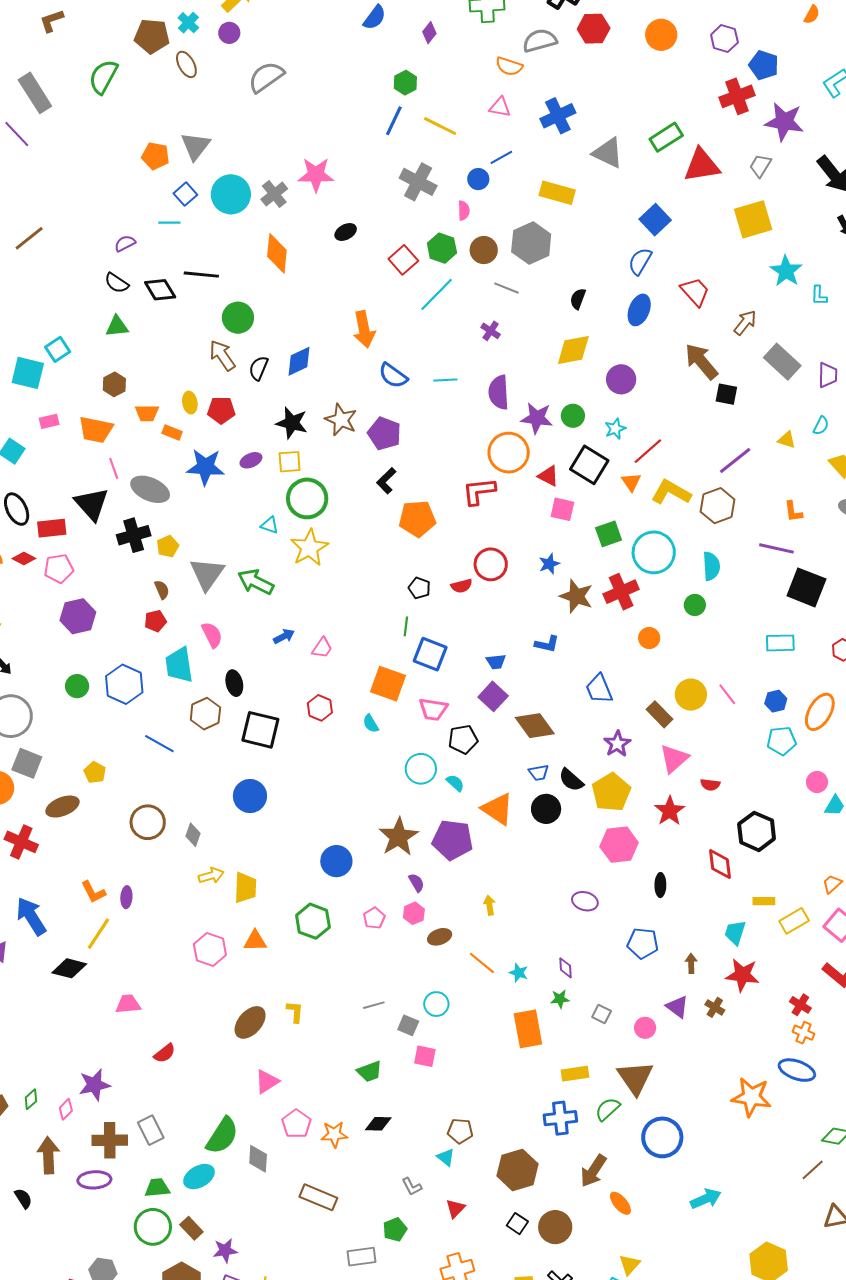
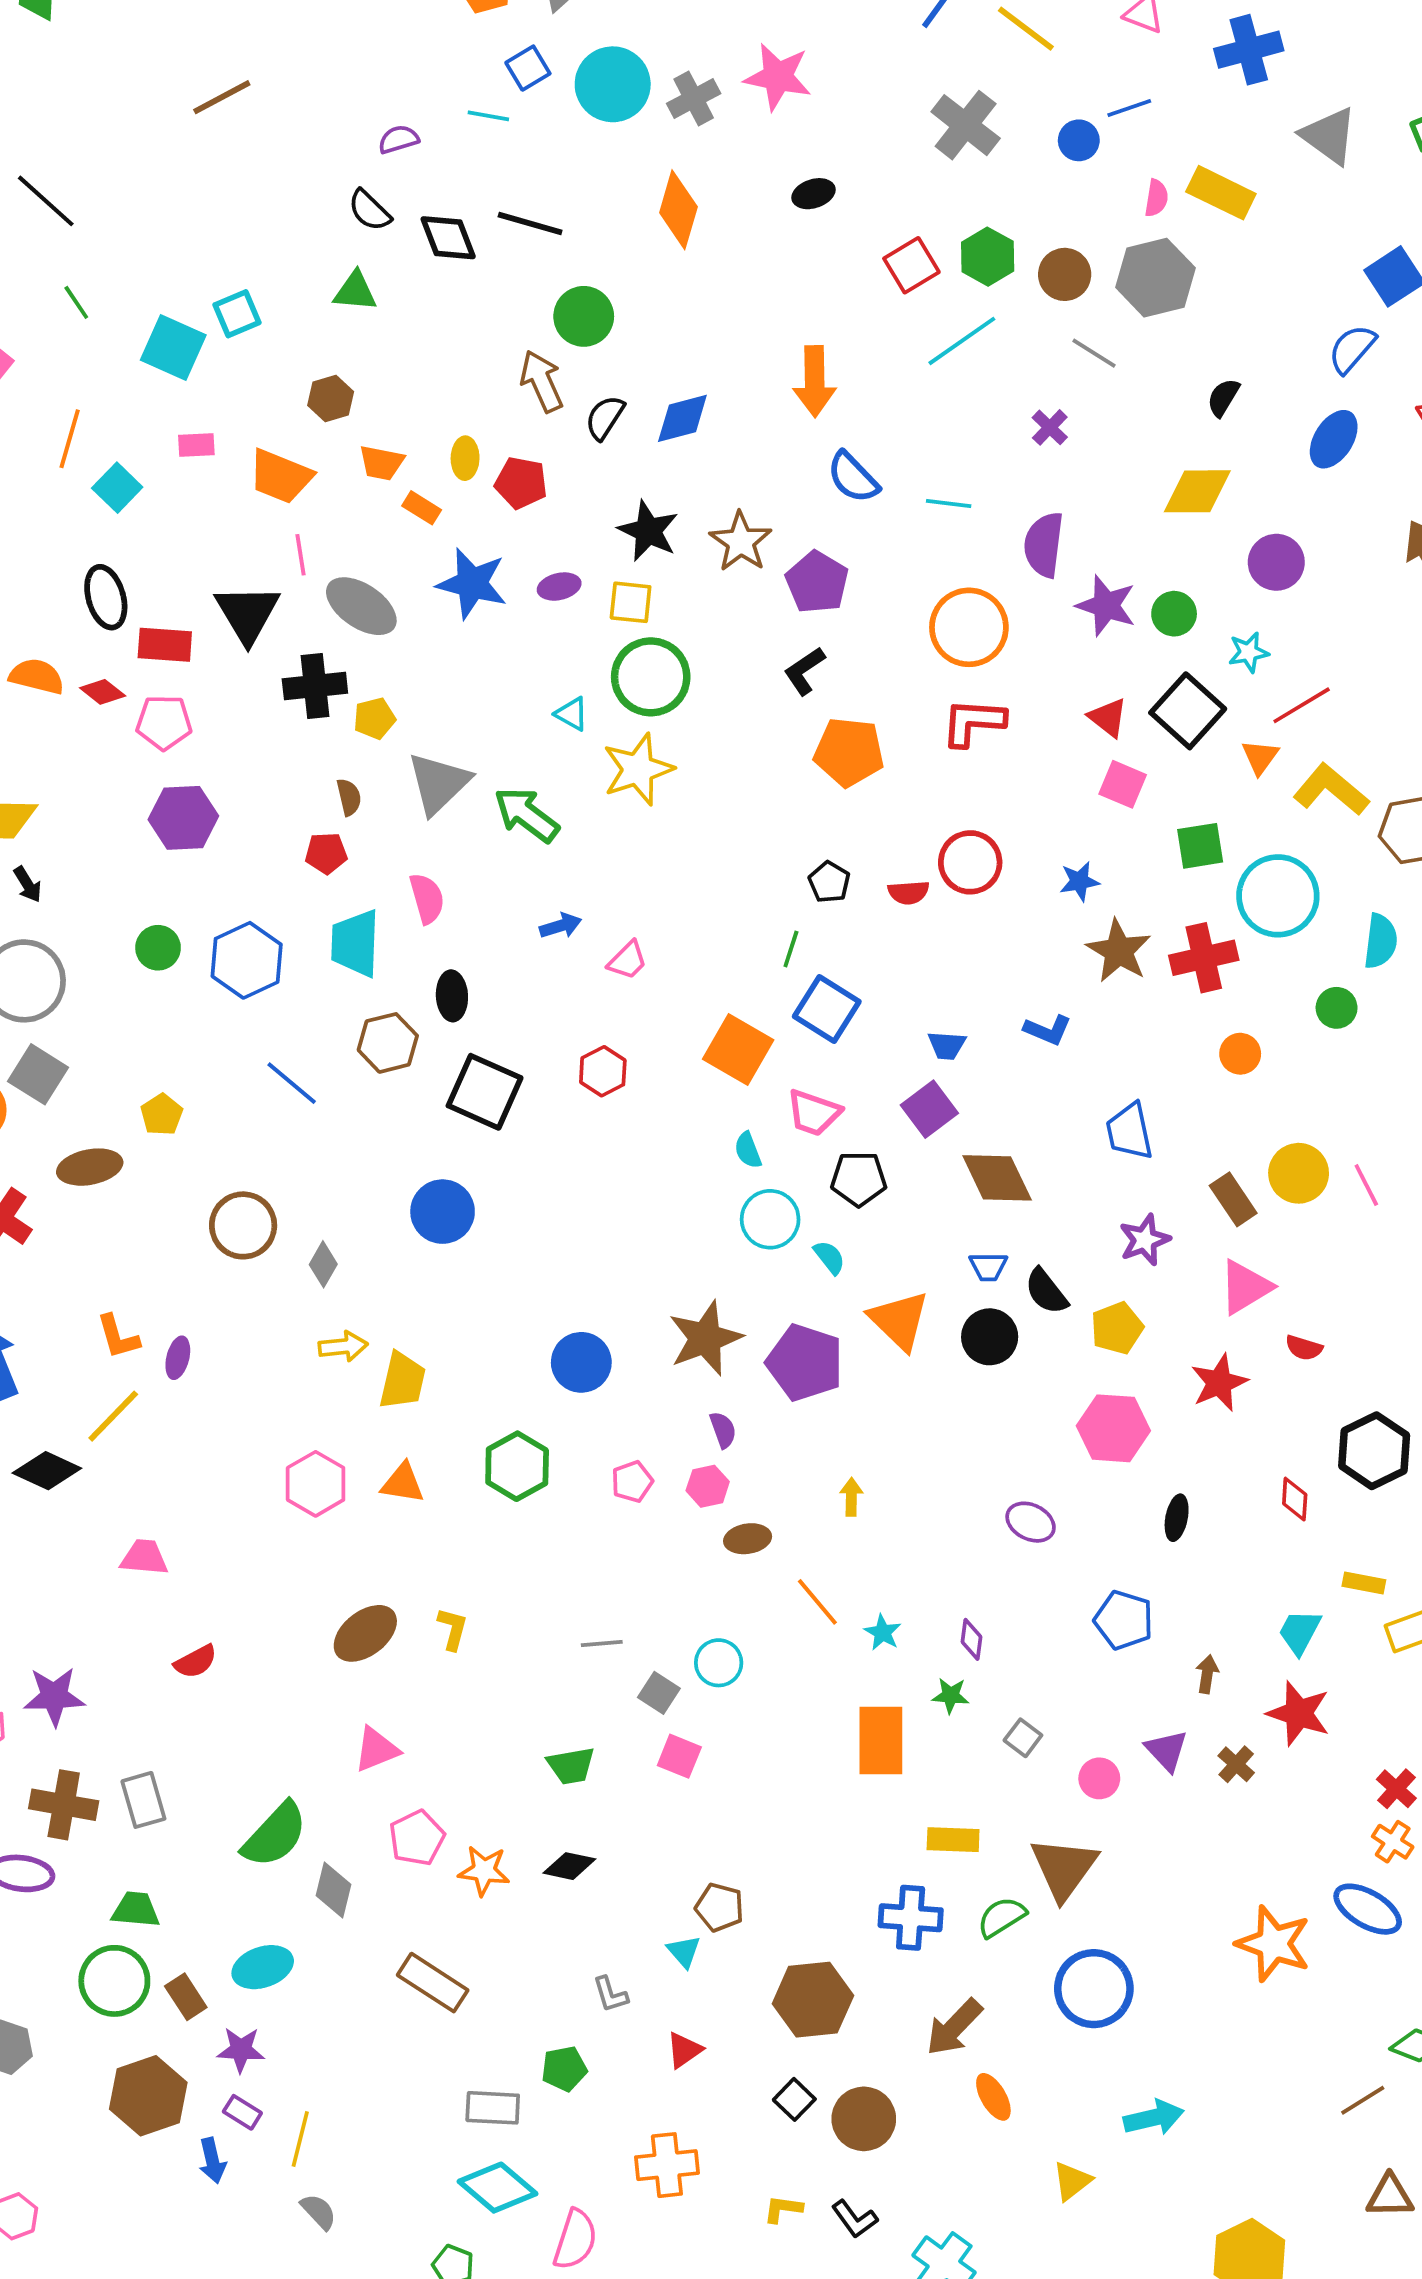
pink semicircle: (464, 211) -> (1156, 198), moved
orange circle: (509, 453) -> (969, 627), moved
cyan semicircle: (371, 724) -> (748, 1150), moved
yellow pentagon: (611, 792) -> (1117, 1328), size x0.7
red diamond: (720, 864) -> (1295, 1499), size x0.7
cyan ellipse: (199, 1177) -> (263, 1967), moved
yellow triangle: (629, 1265) -> (1072, 2181), moved

